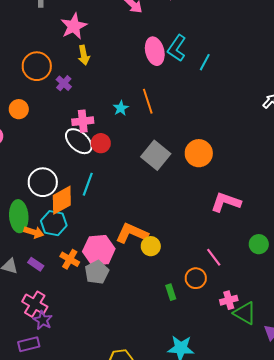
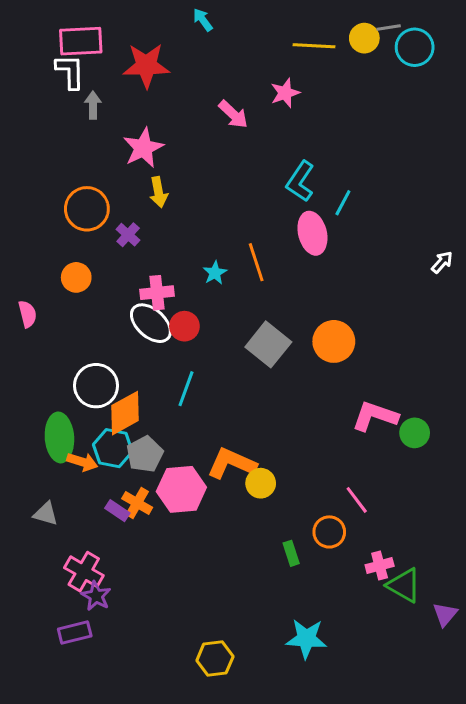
pink ellipse: (155, 51) -> (312, 233), moved
orange circle: (19, 109) -> (76, 277), moved
cyan line: (88, 184) -> (186, 389), moved
green circle: (259, 244) -> (415, 433), moved
purple rectangle: (36, 264) -> (117, 511), moved
gray pentagon: (97, 272) -> (145, 454), moved

